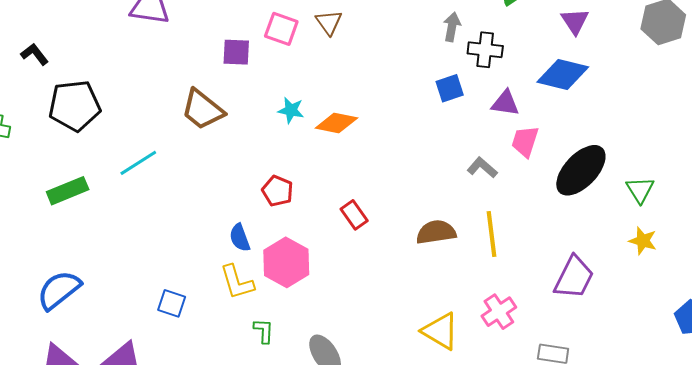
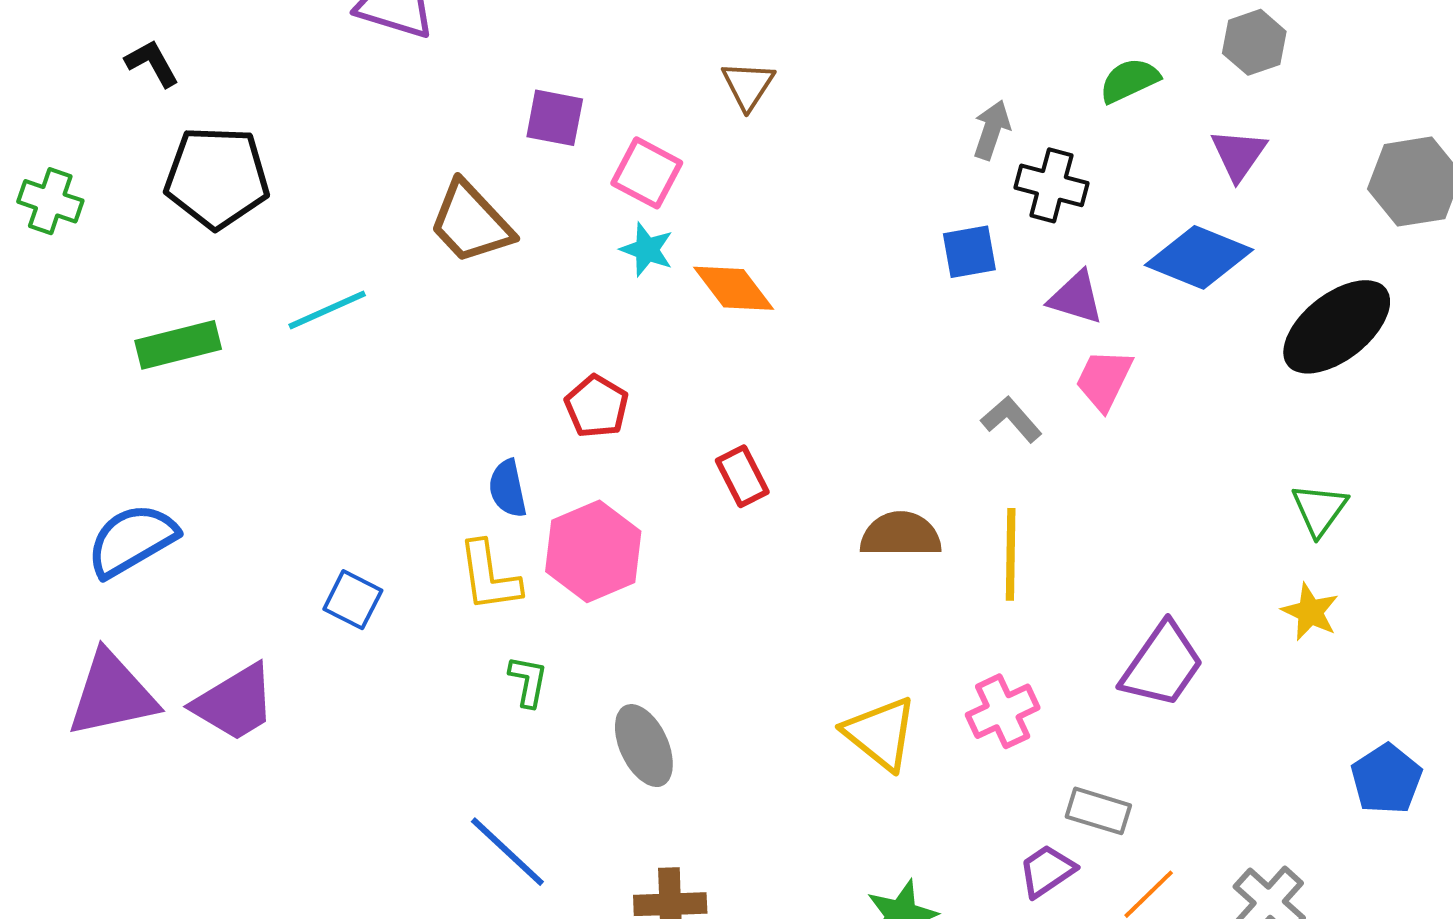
pink square: (281, 29) -> (647, 173), moved
orange diamond: (336, 123) -> (734, 288), turned 33
black ellipse: (581, 170) -> (1337, 327), moved

